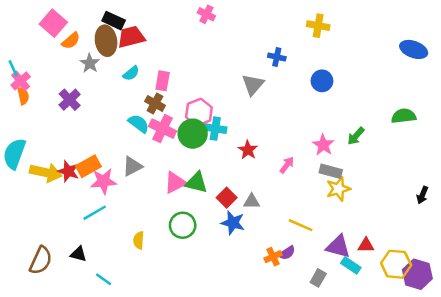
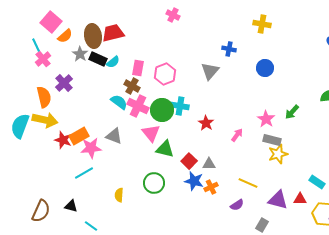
black rectangle: (114, 21) -> (98, 59), moved
cyan line: (13, 68) -> (36, 45), moved
pink cross: (21, 81) -> (43, 59), moved
orange semicircle: (23, 96) -> (44, 97), moved, size x1.5
pink hexagon: (199, 112) -> (165, 74), moved
gray triangle: (132, 166) -> (114, 136), turned 48
yellow arrow: (46, 173) -> (45, 120), moved
pink triangle: (175, 183) -> (151, 133), moved, turned -42
orange cross: (273, 257) -> (211, 187), moved
cyan rectangle: (351, 265) -> (317, 182), moved

